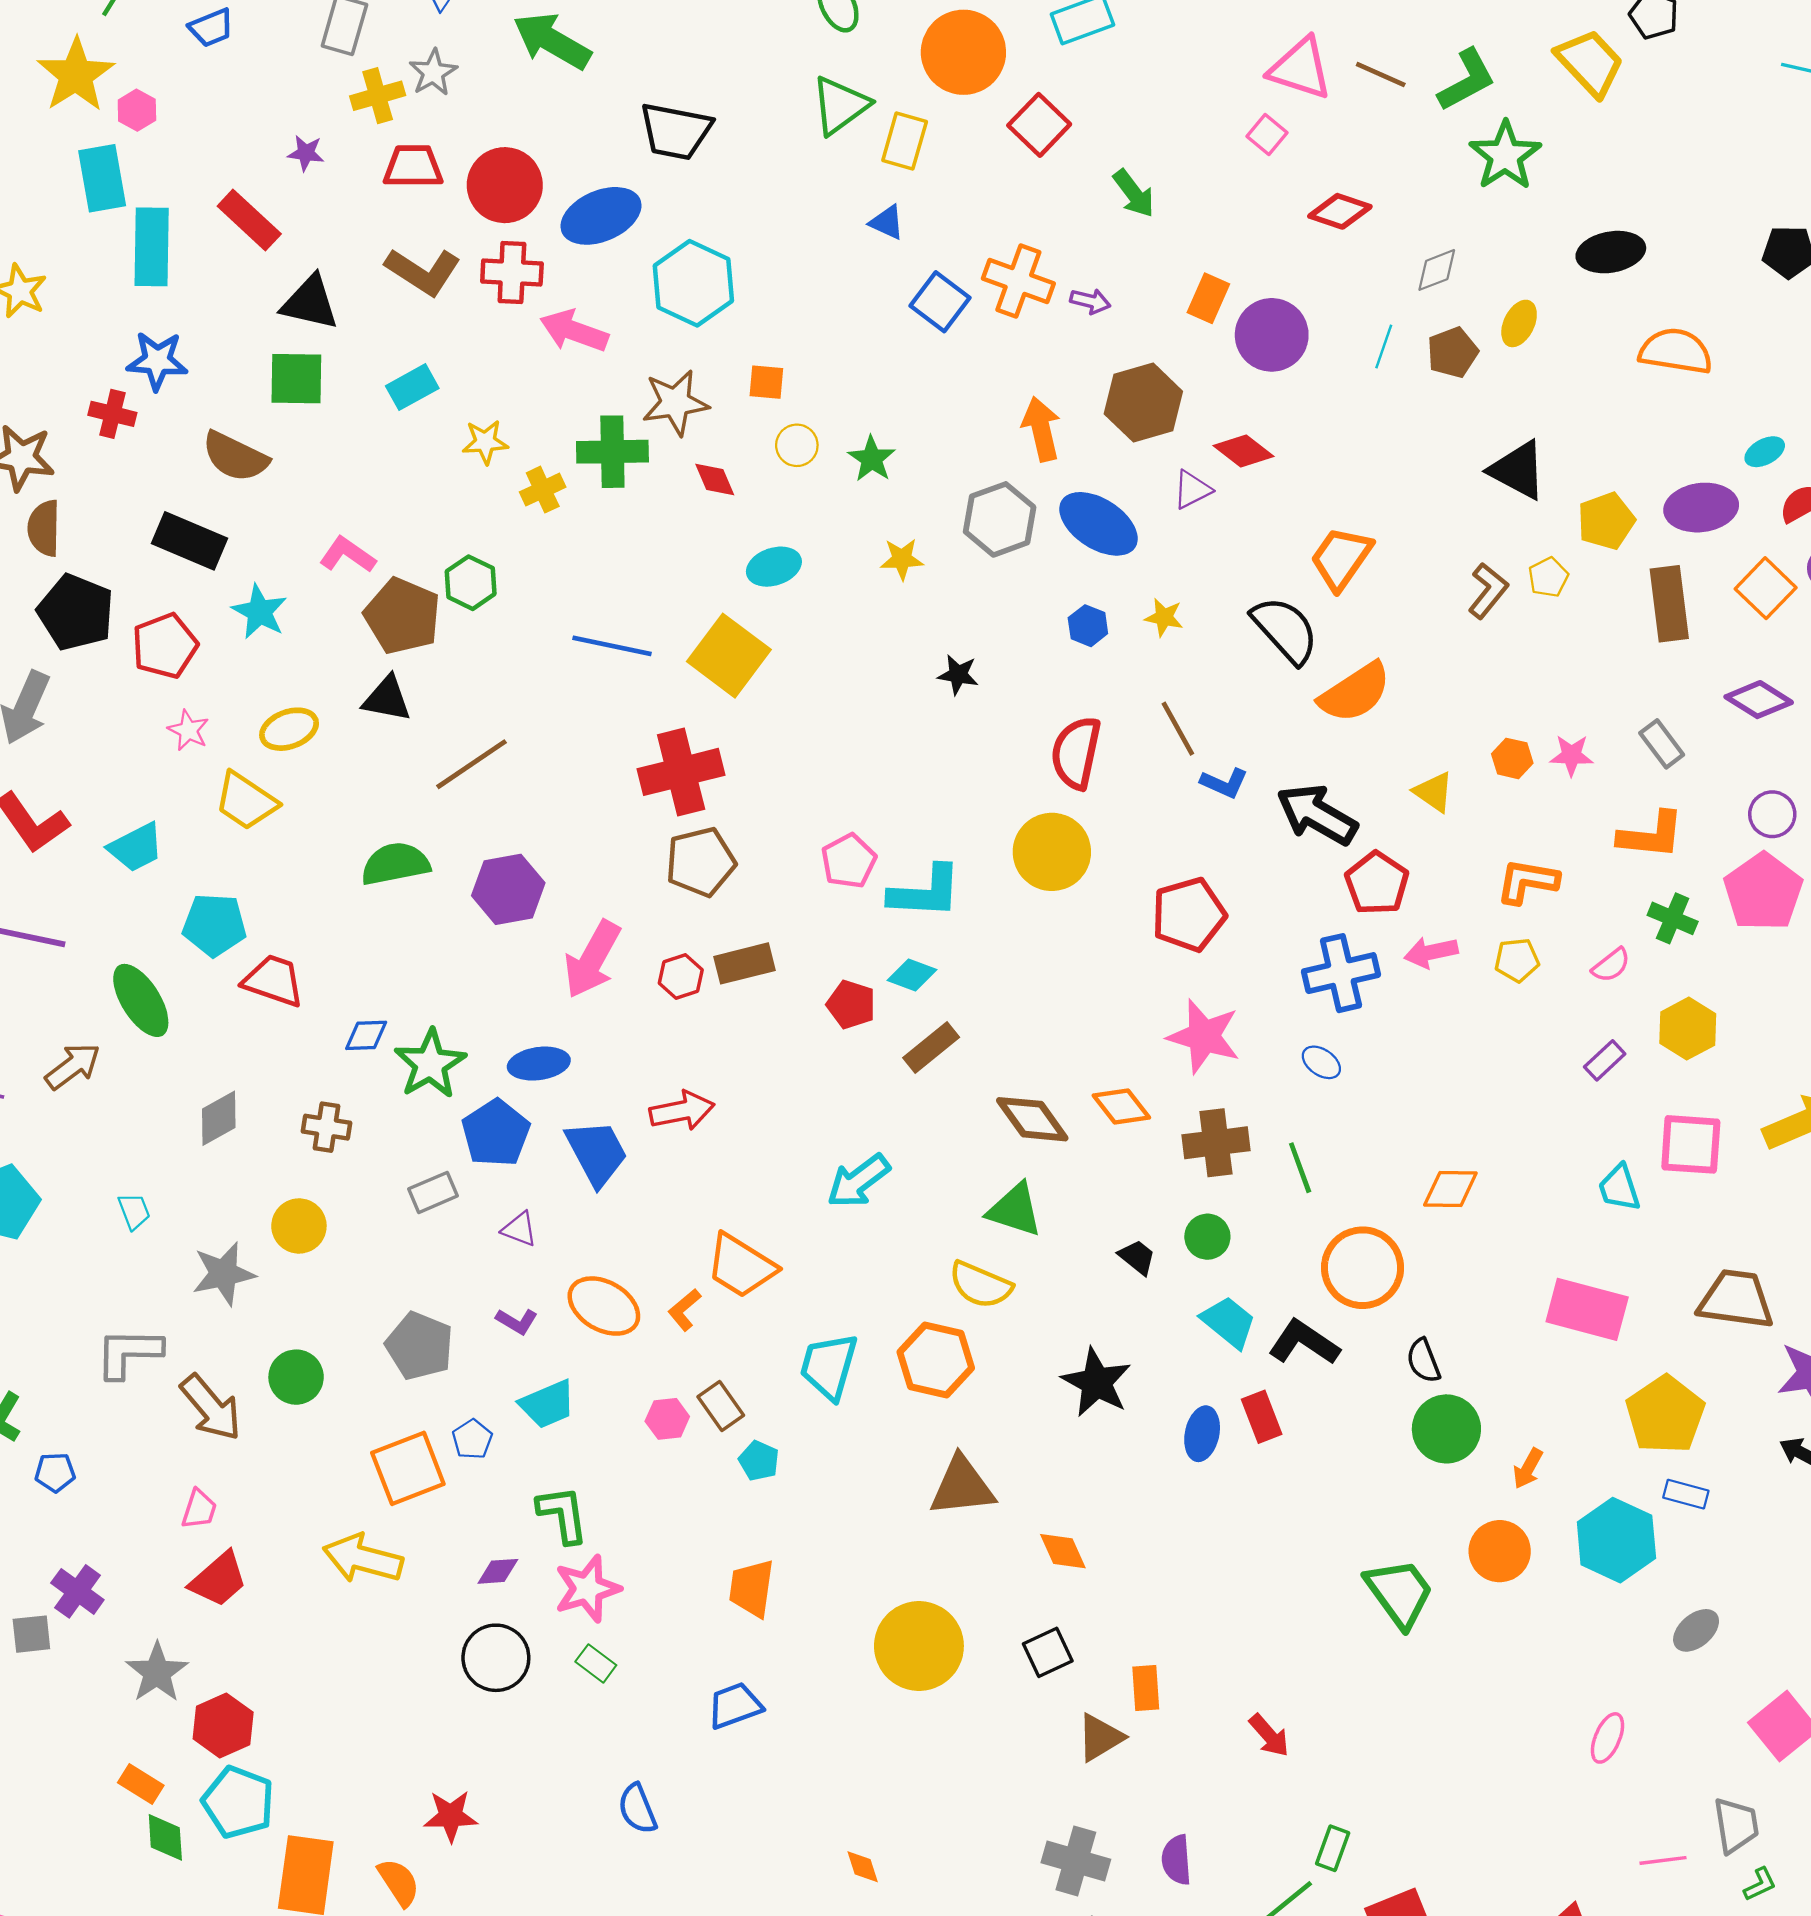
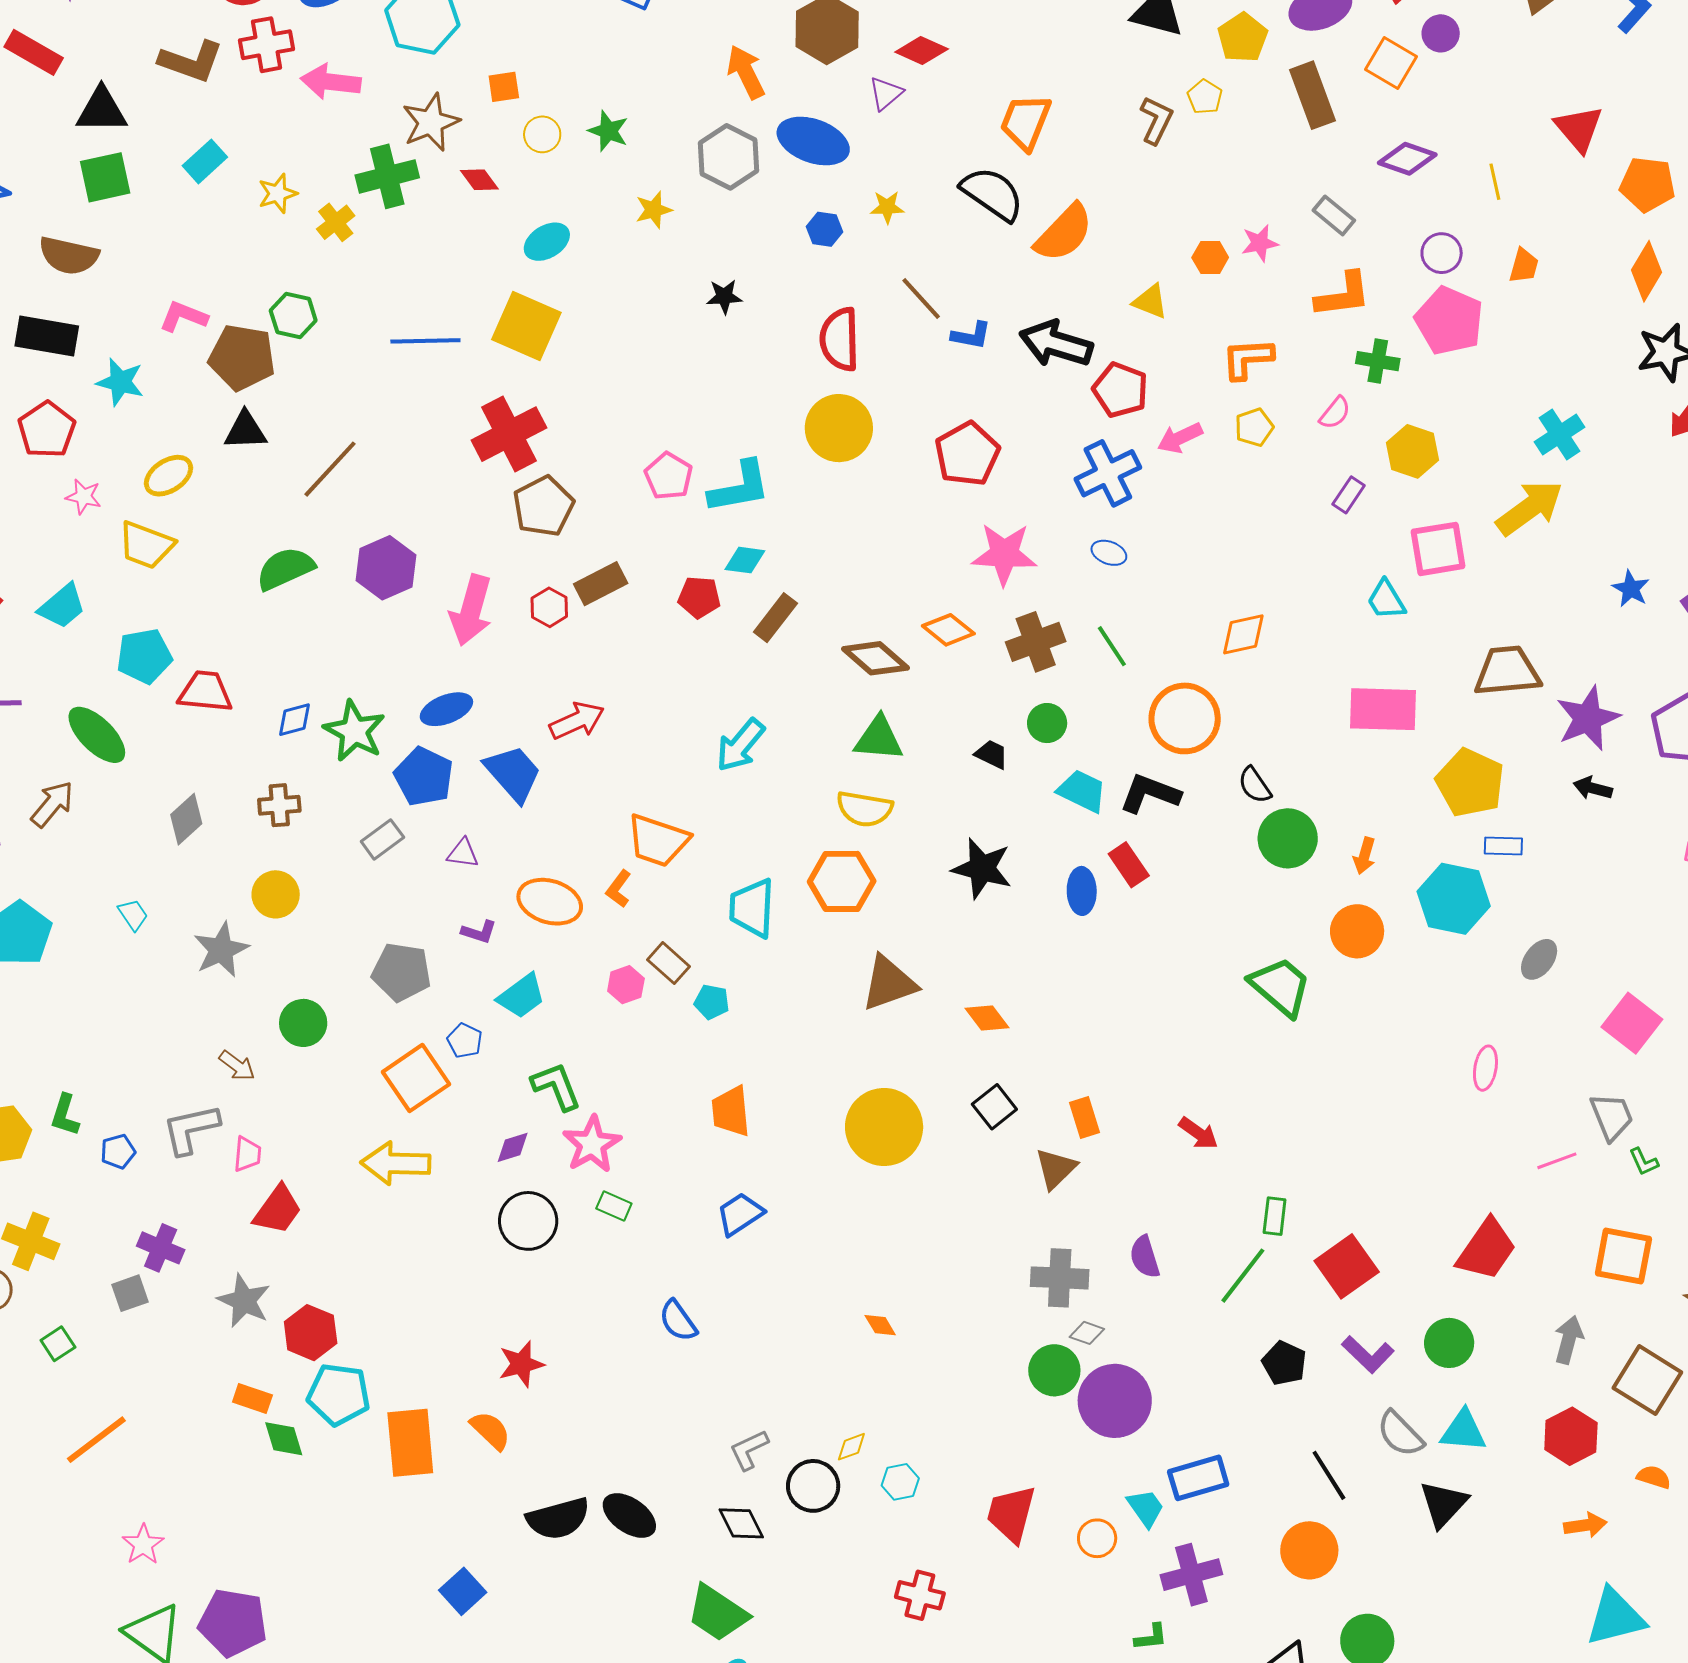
gray L-shape: (129, 1353) -> (191, 1129), moved
brown arrow: (211, 1408) -> (237, 1066), size x0.6
green L-shape: (1760, 1884) -> (1644, 1162), turned 104

